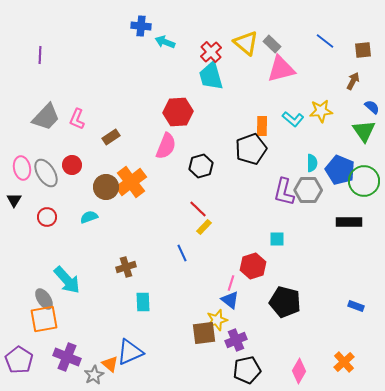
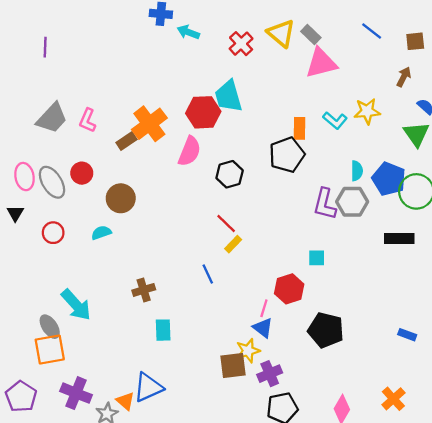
cyan trapezoid: (211, 76) -> (228, 96), moved
orange cross: (131, 182) -> (149, 124), moved

